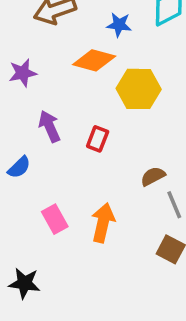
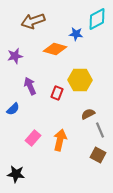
blue star: (119, 25) -> (76, 34), moved
yellow hexagon: (139, 89) -> (80, 80), moved
pink rectangle: (55, 219) -> (33, 138), turned 70

